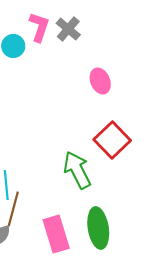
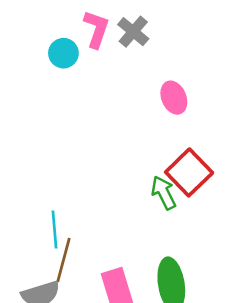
green arrow: (77, 170) -> (164, 193), moved, size x0.7

